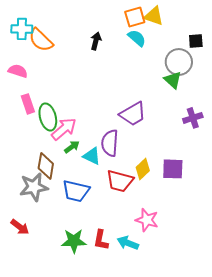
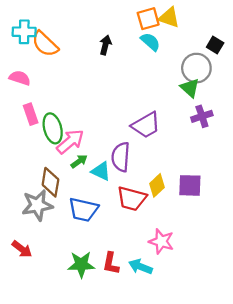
black square: (196, 41) -> (215, 45), turned 35
purple cross: (193, 118) -> (202, 116), moved

